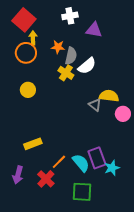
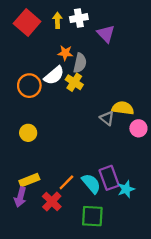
purple triangle: (94, 30) -> (106, 34), turned 36
yellow arrow: (33, 38) -> (57, 20), moved
orange circle: (26, 53) -> (29, 86), moved
white semicircle: (87, 66) -> (54, 75), moved
yellow circle: (28, 90) -> (28, 133), moved
yellow rectangle: (33, 144) -> (29, 180), moved

